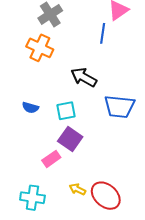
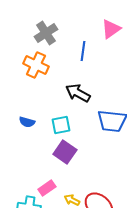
blue line: (103, 33) -> (83, 51), moved
pink rectangle: (51, 159) -> (47, 188), moved

